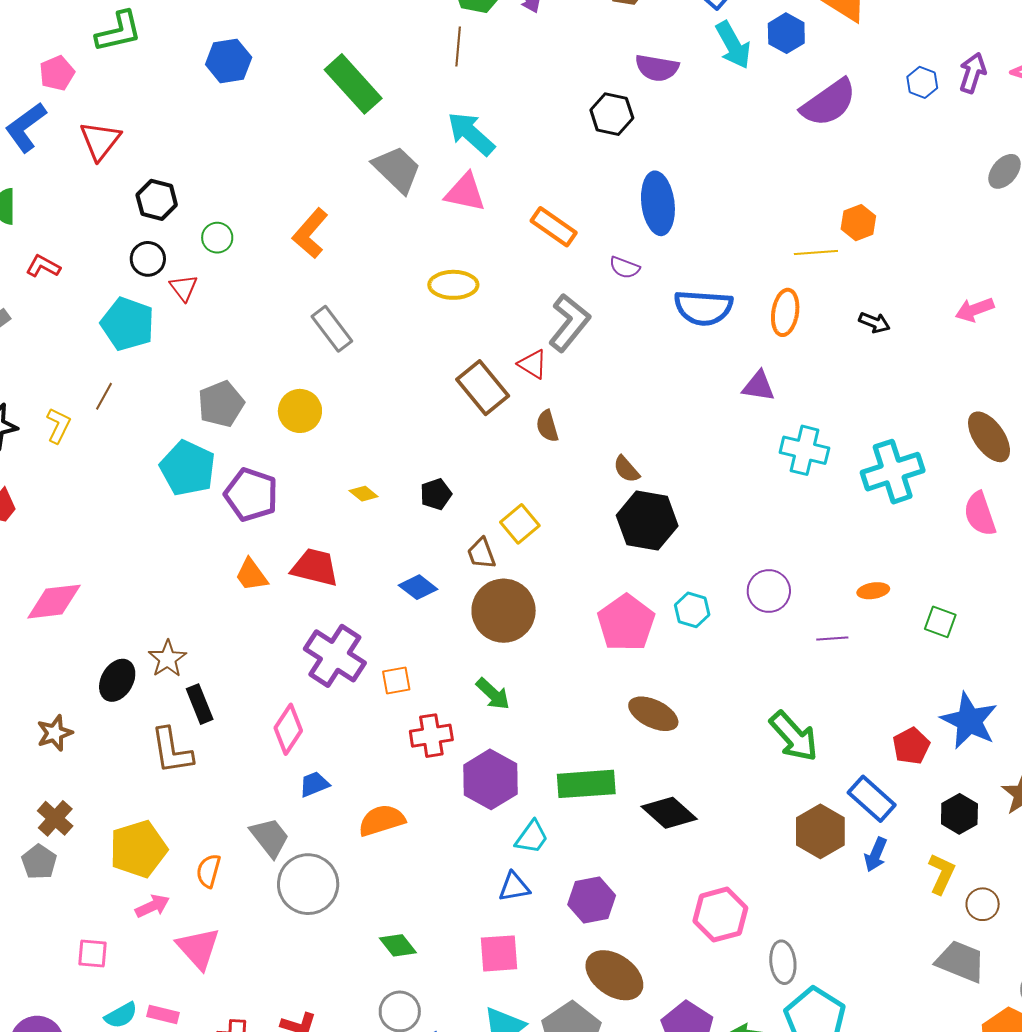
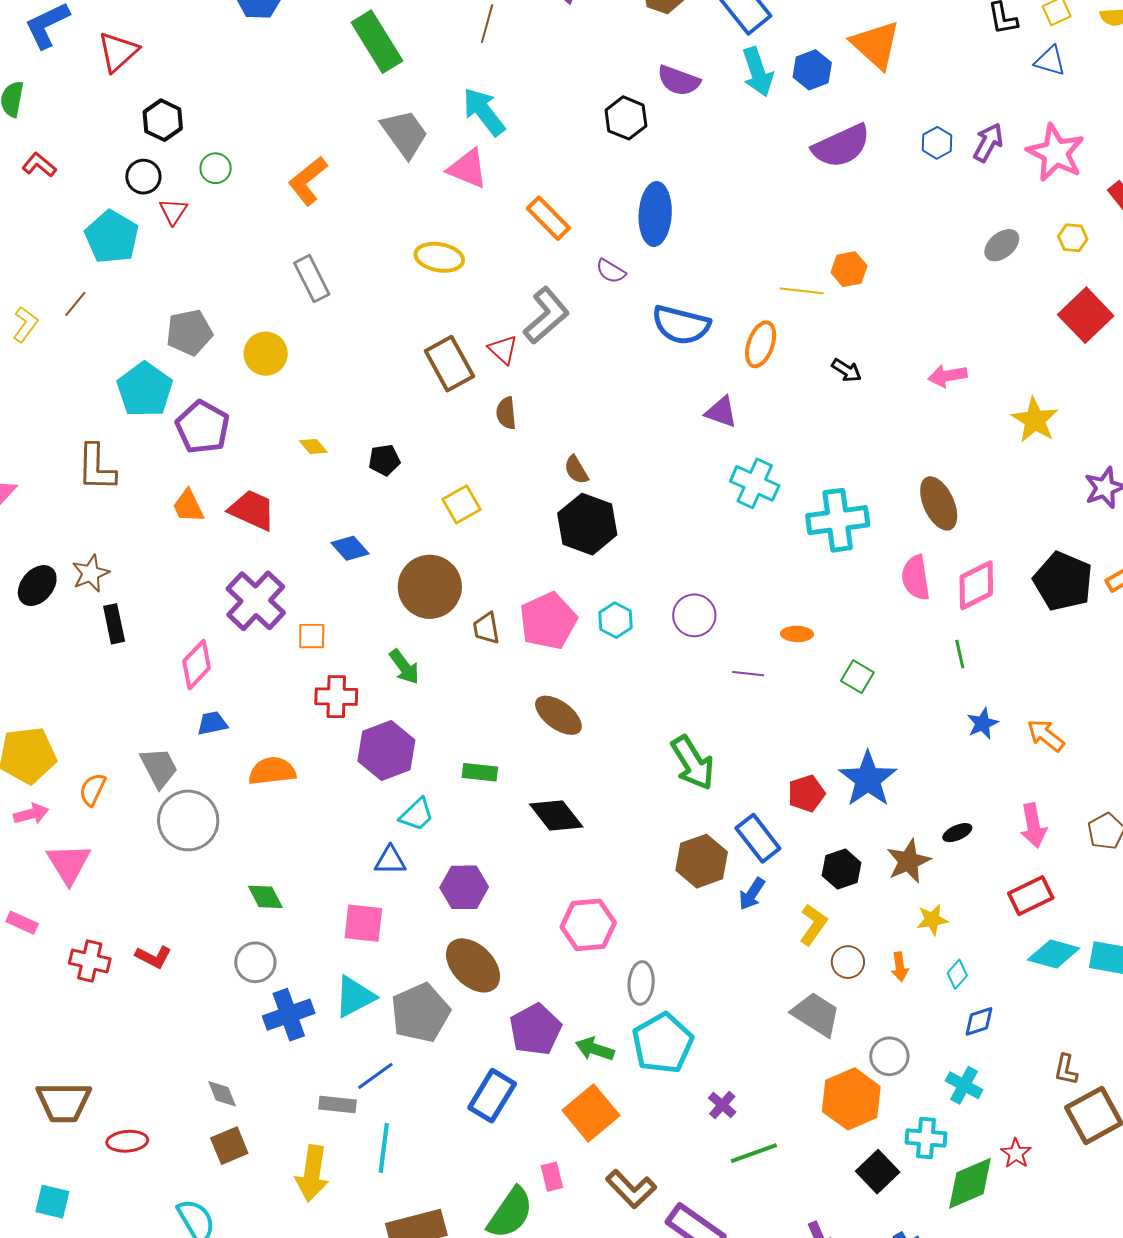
brown trapezoid: (481, 553) -> (486, 628), moved
brown L-shape: (172, 751) -> (96, 467), moved
green rectangle: (586, 784) -> (480, 772), size x0.6

